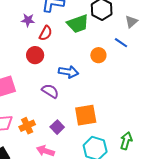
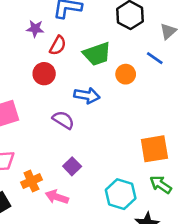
green trapezoid: (78, 24) -> (97, 54), moved
orange square: (86, 115) -> (154, 149), moved
orange cross: (27, 126) -> (31, 181), moved
green arrow: (126, 141) -> (161, 185), turned -72

